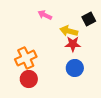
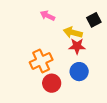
orange cross: (26, 58) -> (41, 61), moved
red circle: (29, 79) -> (52, 83), moved

